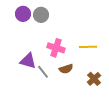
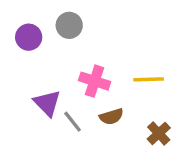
purple circle: (23, 14) -> (29, 37), moved
purple triangle: (28, 61) -> (47, 103), turned 30

